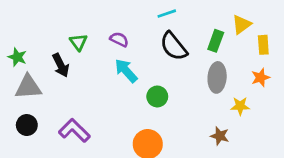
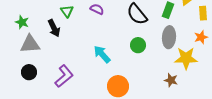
cyan arrow: (126, 71) -> (102, 54), moved
green circle: (157, 96) -> (138, 45), moved
yellow star: (240, 106) -> (186, 58), size x1.6
purple L-shape: (74, 130) -> (64, 76), turned 95

